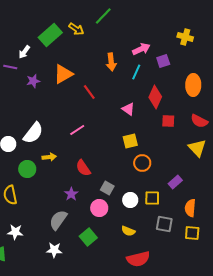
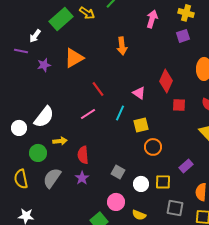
yellow cross: (185, 37) -> (186, 13), moved
pink arrow: (141, 49) -> (152, 19), moved, turned -48
purple square: (163, 61) -> (183, 36), moved
cyan line: (136, 72) -> (120, 113), moved
red line: (89, 92) -> (98, 89), moved
red semicircle: (83, 168) -> (83, 155), moved, turned 30
pink circle: (99, 208) -> (116, 202), moved
gray semicircle: (58, 220) -> (52, 178), moved

